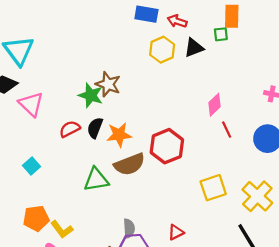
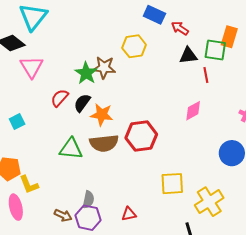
green square: (221, 34) -> (215, 50), size x1.6
yellow hexagon: (162, 50) -> (134, 46), moved
brown star: (108, 84) -> (104, 67), turned -30
red semicircle: (70, 129) -> (60, 98), turned -36
red line: (227, 130) -> (206, 75), moved

